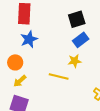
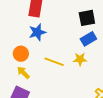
yellow line: (59, 76) -> (54, 62), moved
yellow arrow: (20, 81) -> (23, 73), turned 80

